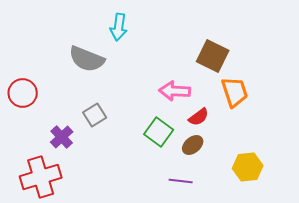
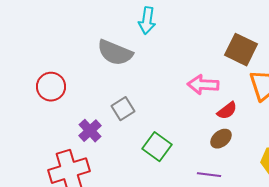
green square: (159, 132) -> (157, 147), moved

